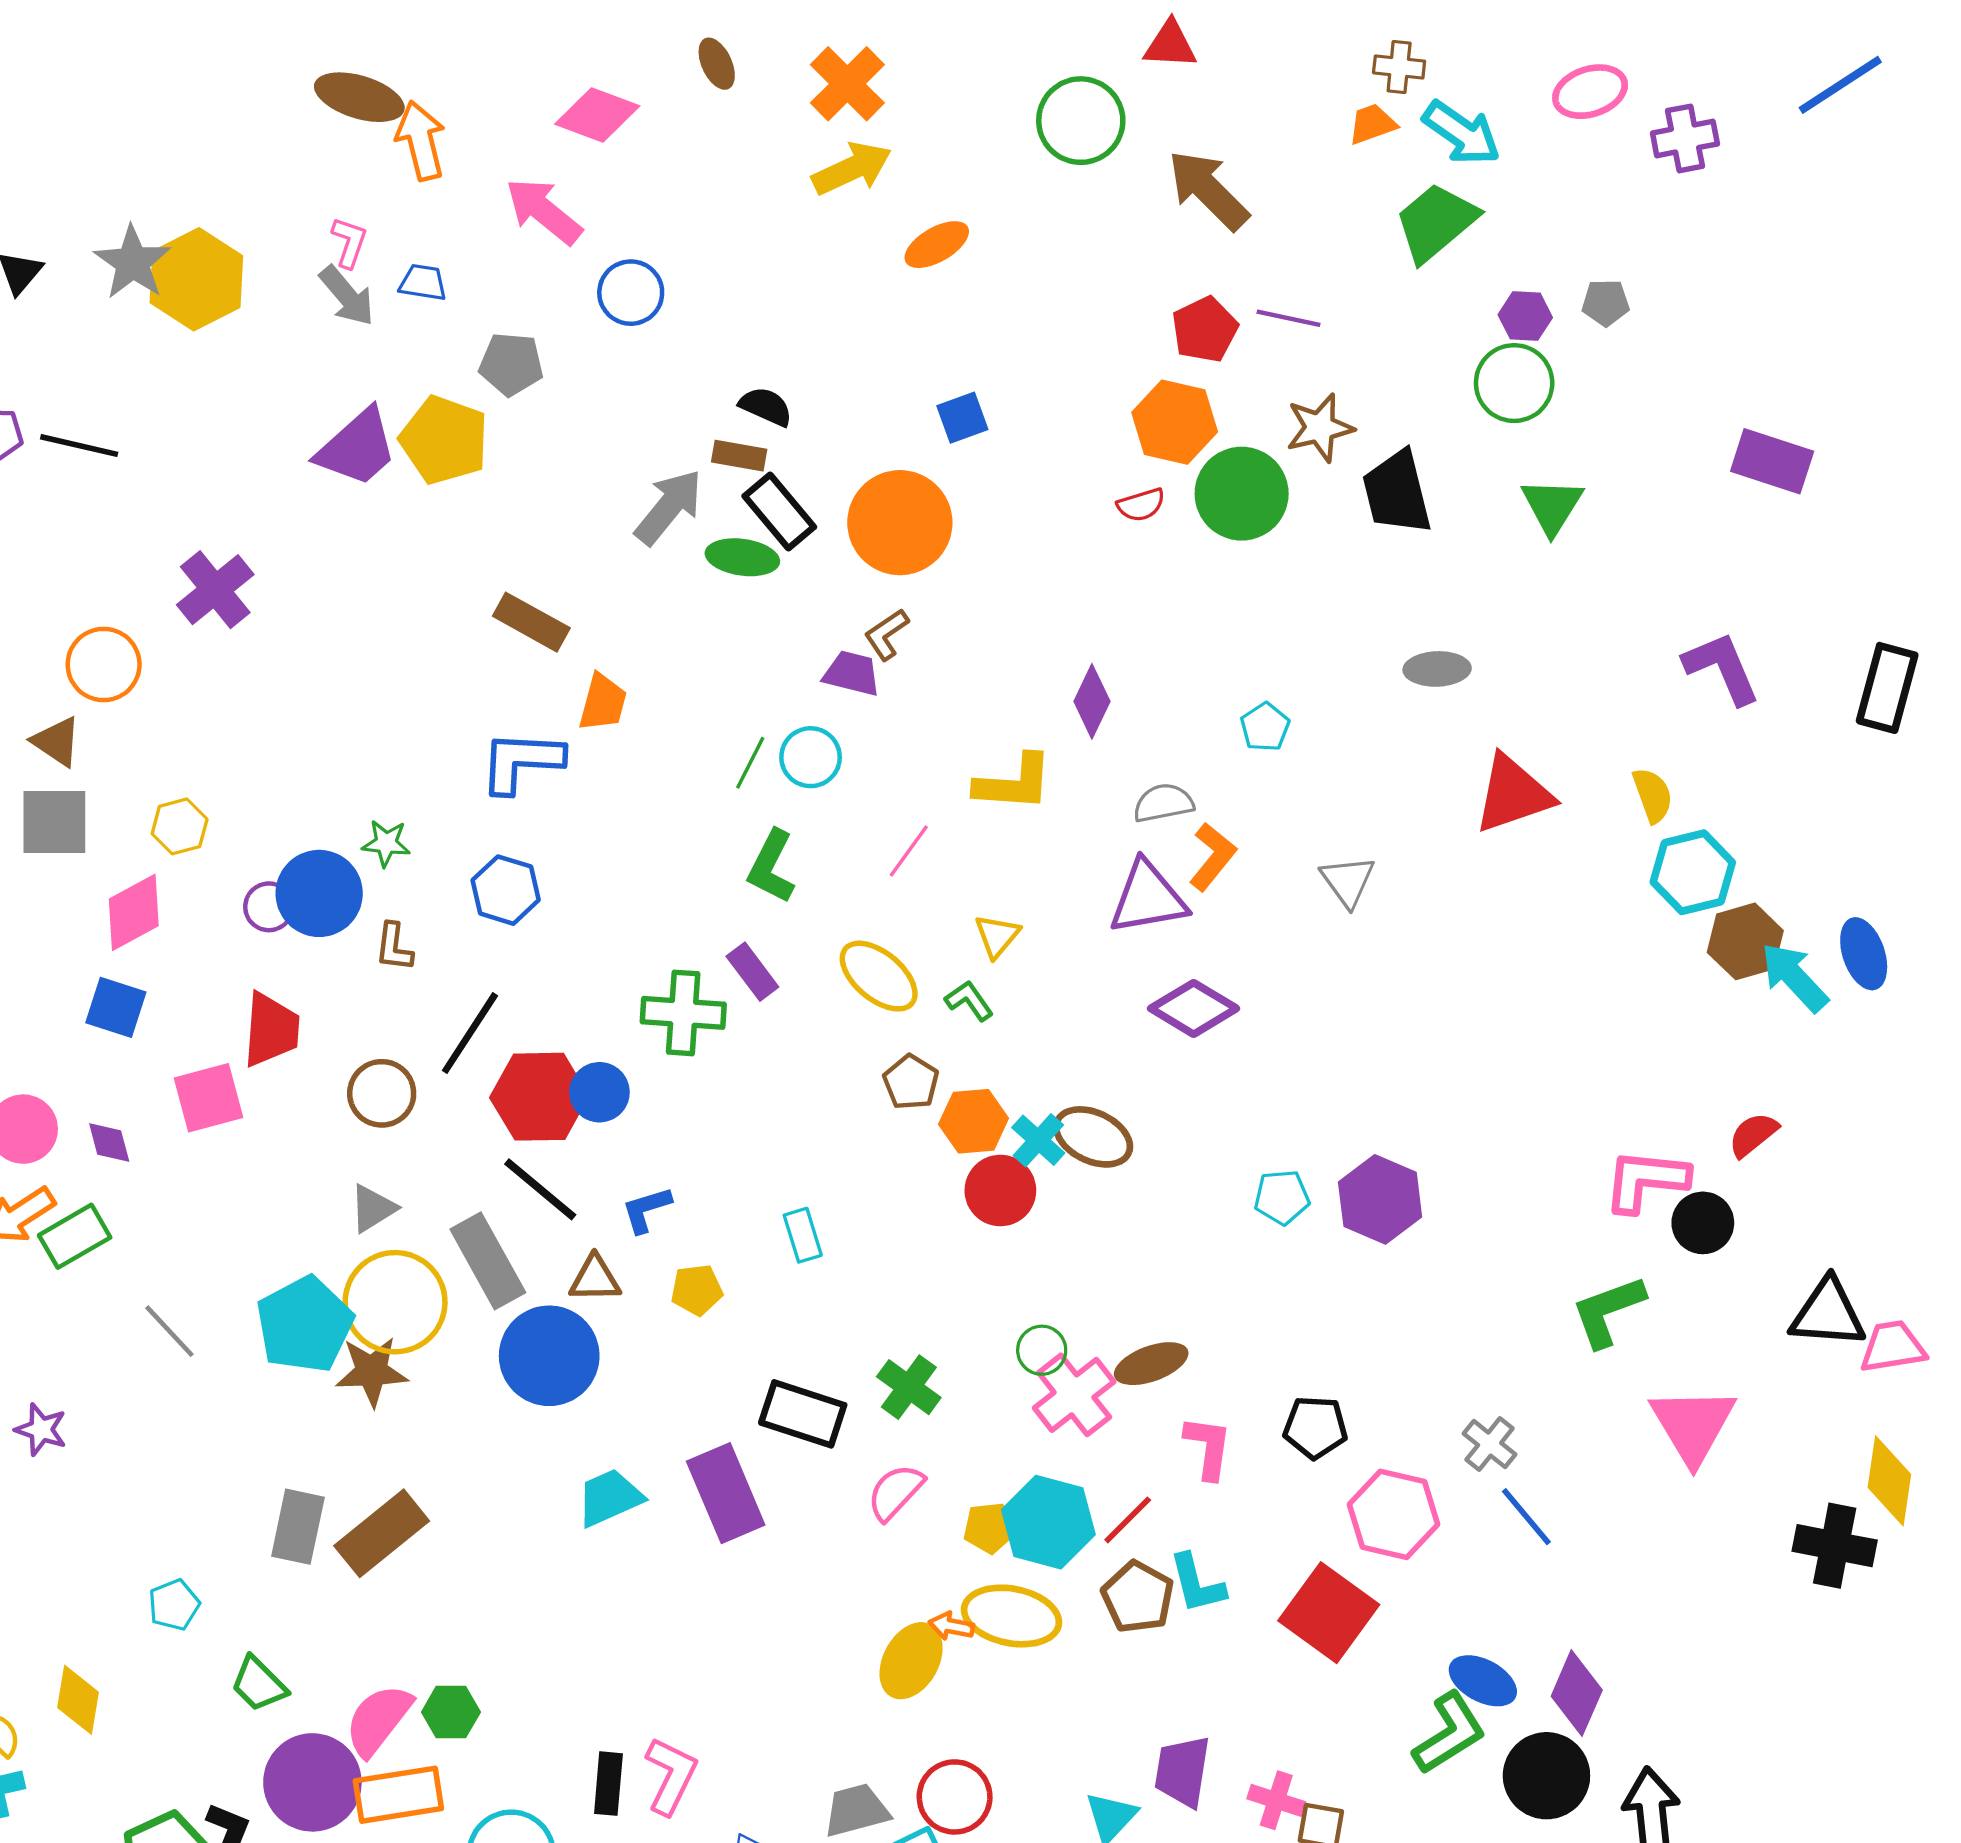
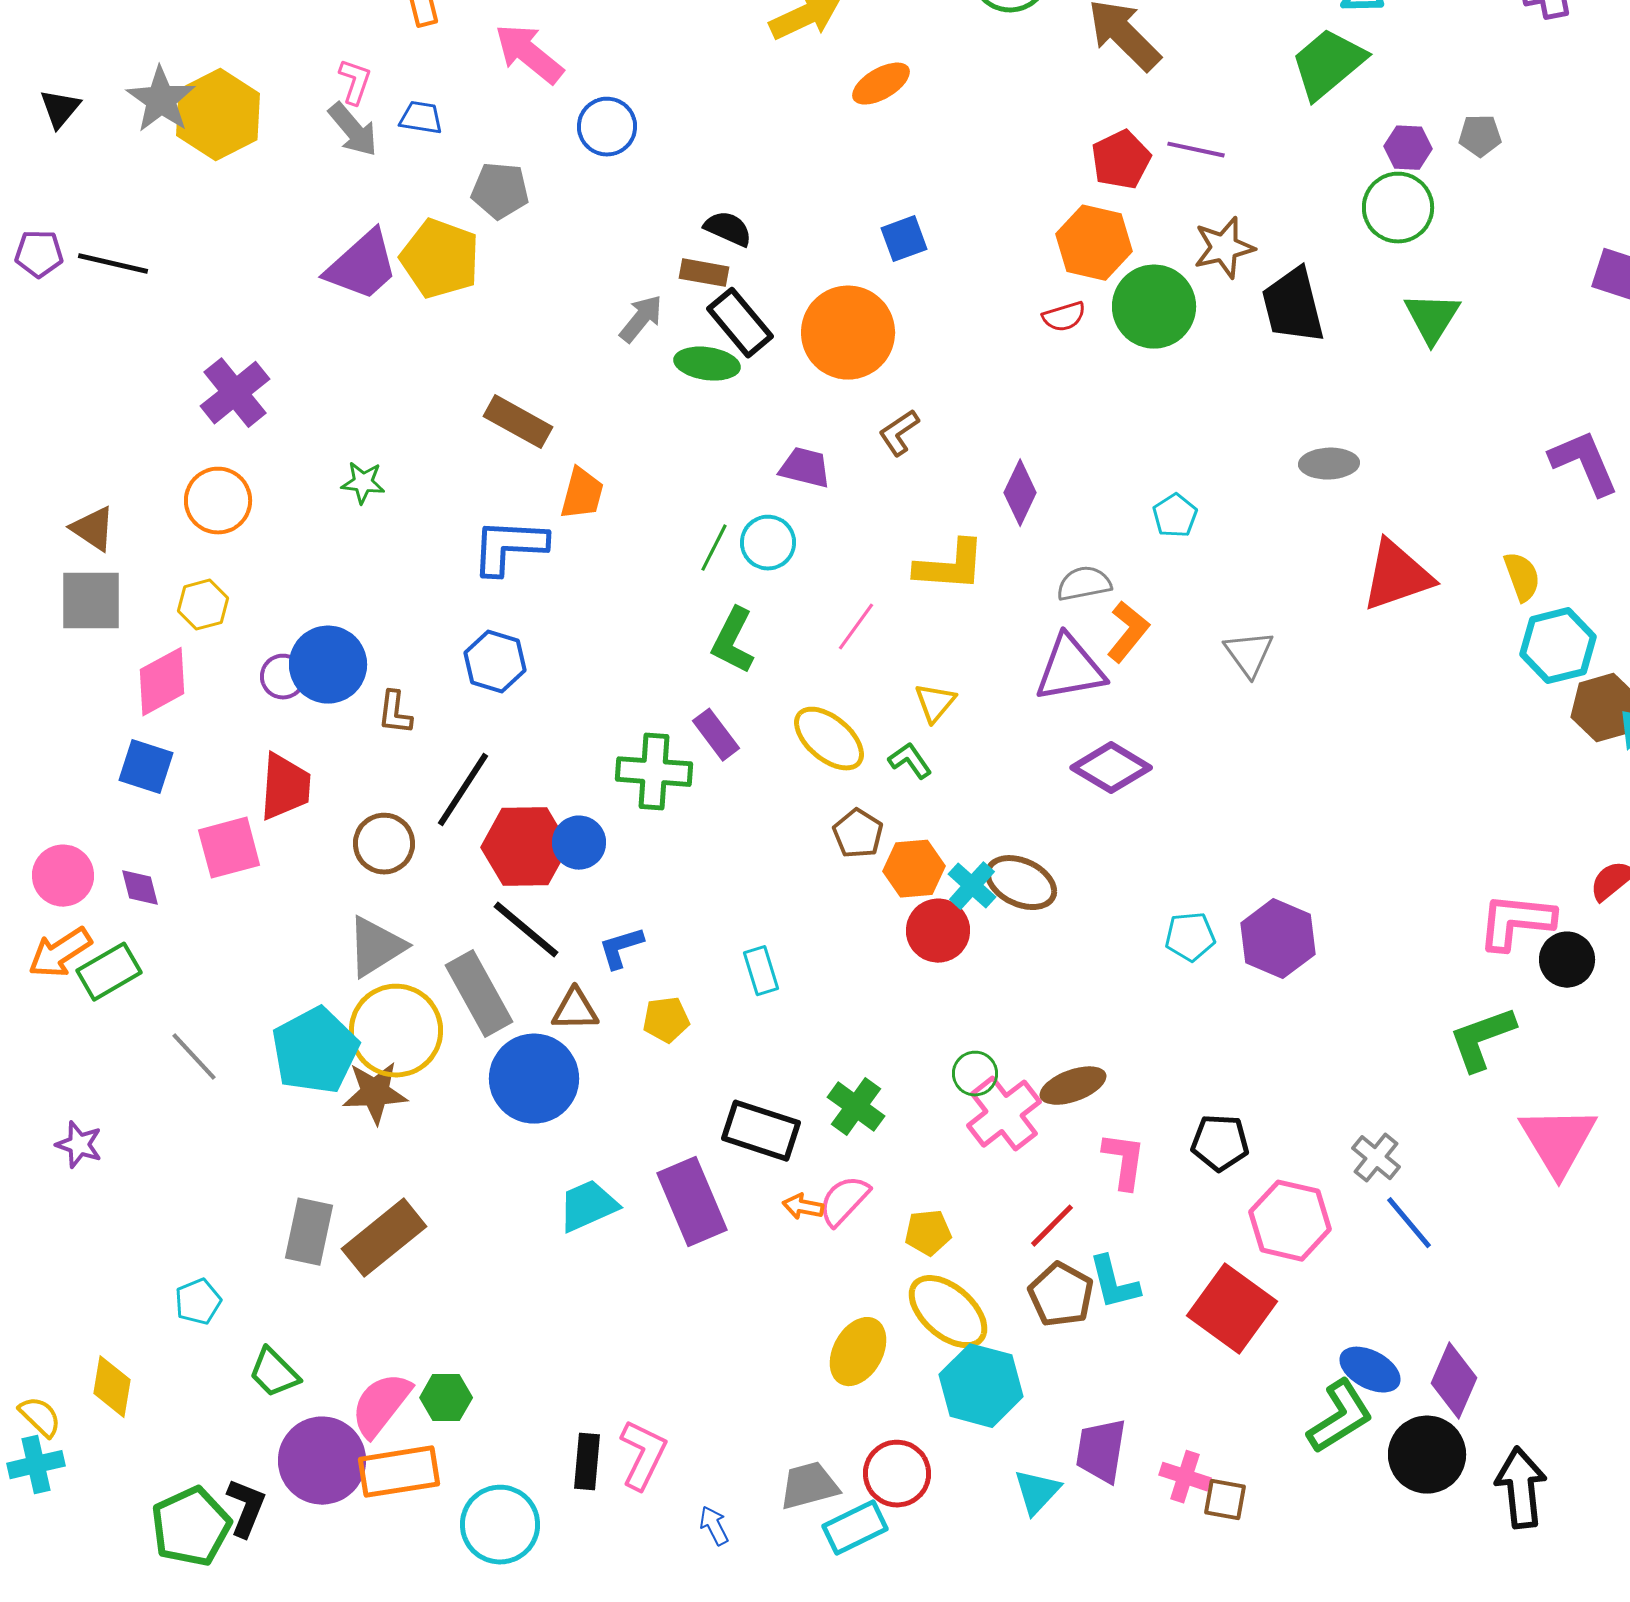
gray arrow: (669, 507) -> (641, 319), size x0.7
brown L-shape: (886, 634) -> (899, 433), moved
orange circle: (104, 664) -> (218, 501), moved
green star: (386, 843) -> (363, 483), moved
gray triangle: (373, 1208) -> (376, 947), size x1.4
cyan hexagon: (1048, 1522) -> (981, 1386), moved
yellow ellipse: (1012, 1616) -> (948, 1312), turned 30
orange arrow: (951, 1626) -> (803, 1207), moved

